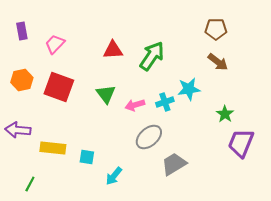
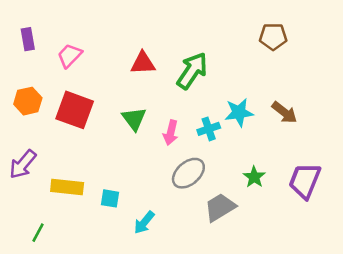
brown arrow: (218, 62) -> (285, 112), moved
pink arrow: (135, 105) -> (171, 133), turned -60
green star: (225, 114) -> (254, 177), moved
purple arrow: (18, 130) -> (23, 164), turned -55

